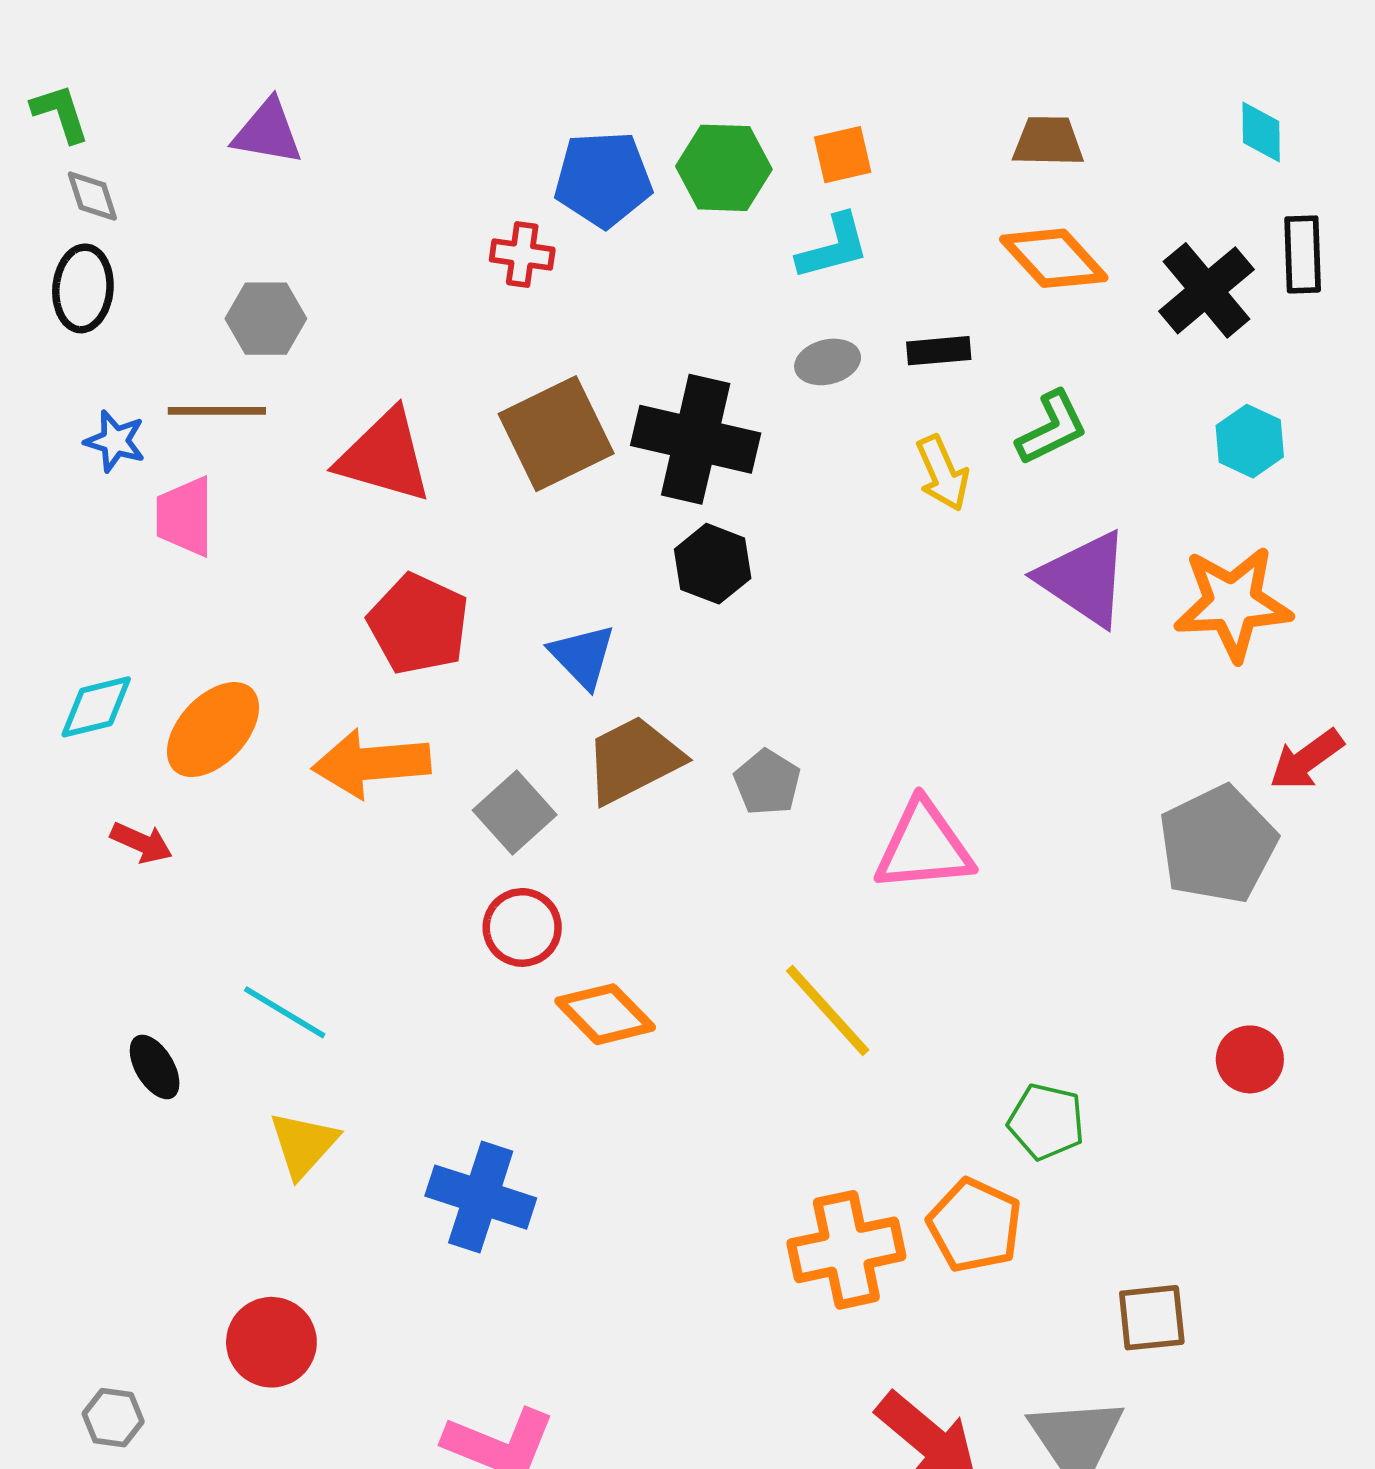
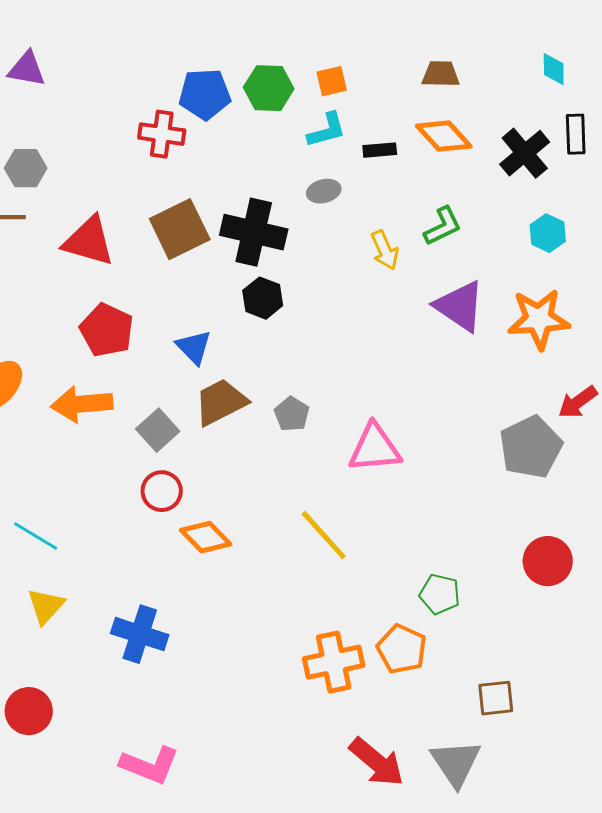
red cross: (522, 254) -> (162, 134), size x1.4
black rectangle: (939, 351) -> (380, 150), moved
red circle: (1250, 1059) -> (548, 561), size x1.4

